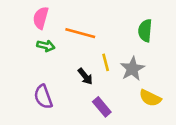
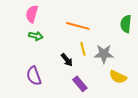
green semicircle: (145, 31) -> (126, 24), moved
orange line: (80, 33) -> (78, 26), moved
gray star: (132, 69) -> (104, 54), turned 30

